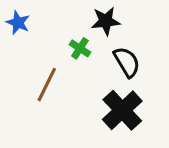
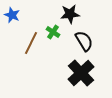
brown line: (47, 85) -> (31, 43), moved

